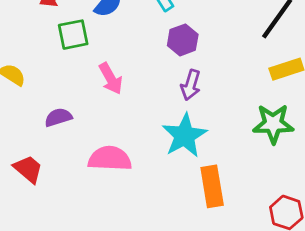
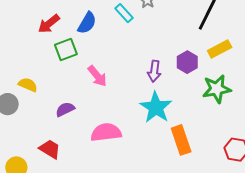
purple hexagon: (183, 40) -> (187, 62), moved

